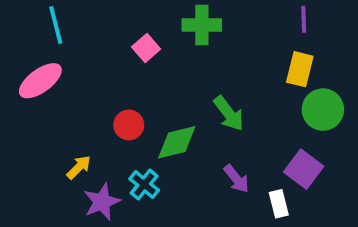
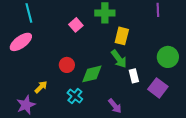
yellow rectangle: (300, 69) -> (122, 36), moved
purple arrow: (236, 179) -> (115, 106), moved
purple star: (102, 202) -> (26, 105), moved
white rectangle: (279, 204) -> (134, 76), moved

